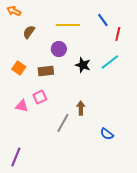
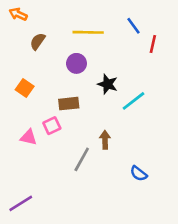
cyan line: (110, 62) -> (133, 101), moved
brown rectangle: (46, 71) -> (69, 104), moved
purple line: (16, 157) -> (21, 203), turned 36

